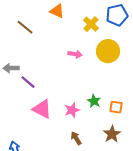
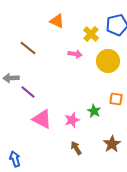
brown line: (25, 27) -> (28, 48), moved
pink arrow: (75, 54) -> (75, 54), moved
orange square: (116, 107) -> (116, 99), moved

